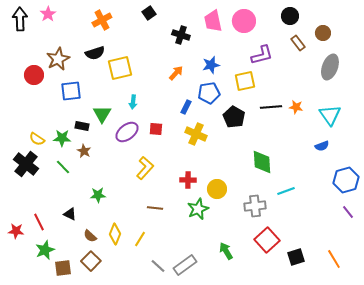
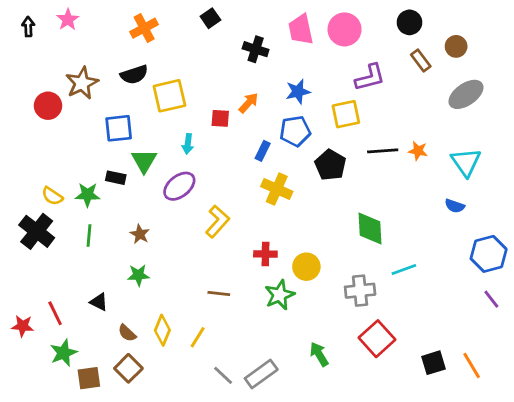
black arrow: (20, 19) -> (28, 27), size x0.6
gray ellipse: (330, 67) -> (466, 94), turned 35
blue square: (71, 91) -> (119, 128), moved
red square: (156, 129) -> (220, 118), moved
blue semicircle: (322, 146) -> (455, 206), turned 40
brown star: (84, 151) -> (140, 234), moved
green line: (63, 167) -> (89, 236), turned 49
yellow L-shape: (145, 168) -> (217, 221), moved
black square: (296, 257) -> (433, 363), moved

